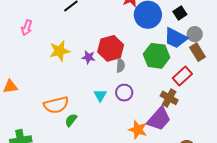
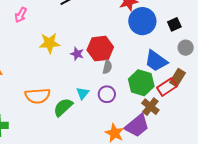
blue trapezoid: (176, 38) -> (156, 61), moved
brown rectangle: (198, 52) -> (178, 78), moved, turned 54
green hexagon: (157, 56) -> (141, 83), moved
green semicircle: (71, 120) -> (63, 107), moved, size x1.5

